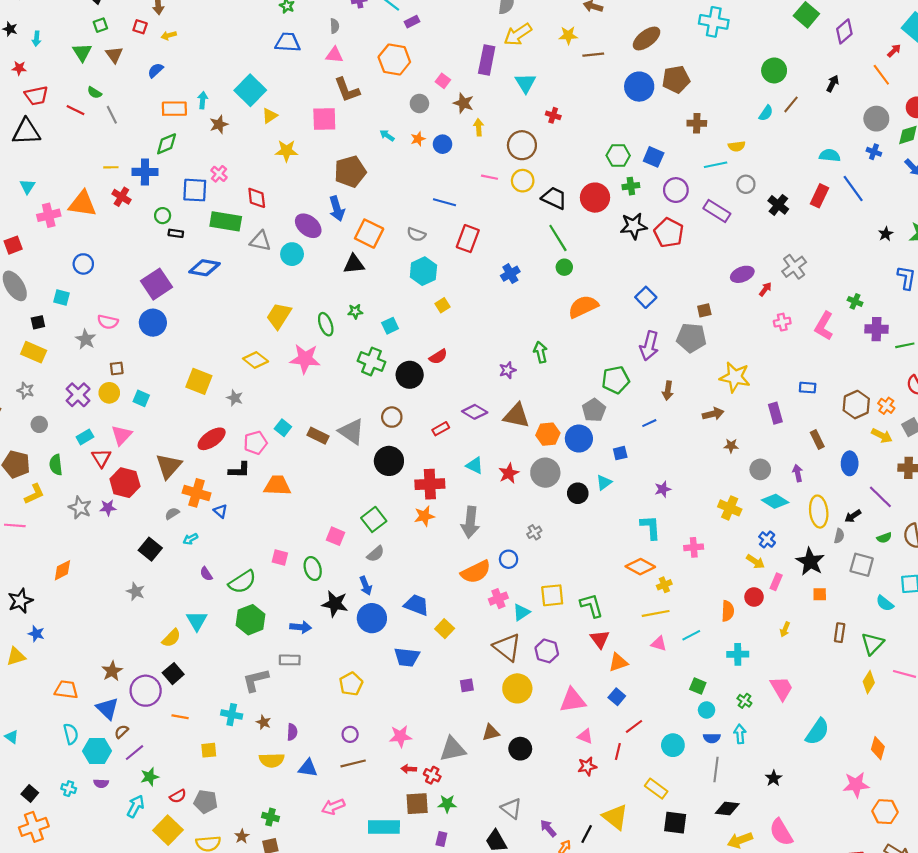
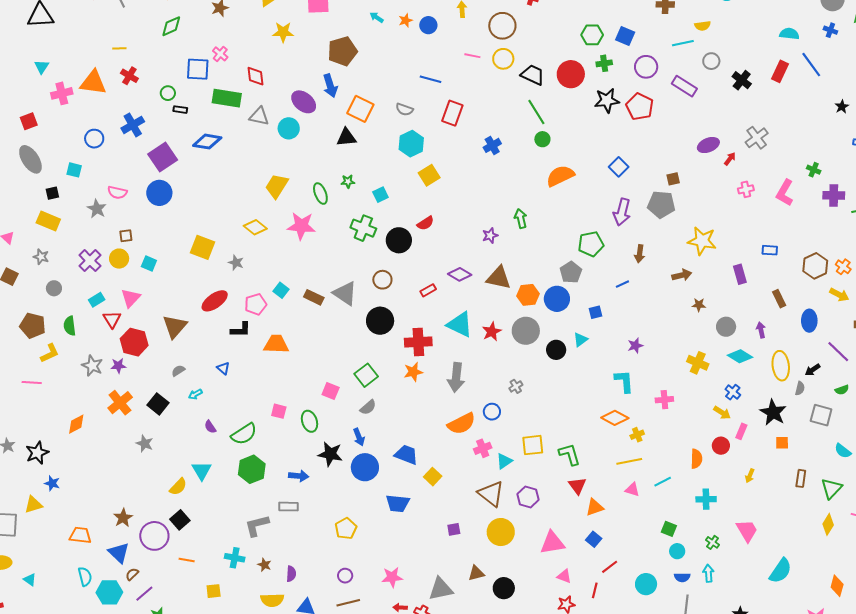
blue cross: (145, 172) -> (133, 125), moved, turned -30
yellow square: (442, 305) -> (429, 175), size x1.5
cyan triangle: (475, 465) -> (460, 324), size x1.6
orange cross: (197, 493) -> (120, 403), moved, turned 35

